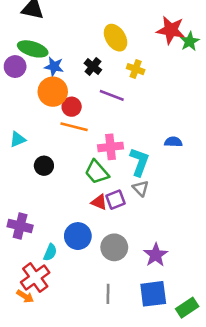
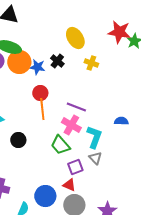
blue star: (54, 67) -> (37, 67), moved
orange circle: (53, 92) -> (19, 62), moved
purple line: (112, 95) -> (76, 107), moved
orange line: (74, 127) -> (42, 109), turned 70
pink cross: (110, 147) -> (71, 125), turned 36
red triangle: (99, 202) -> (69, 185), moved

